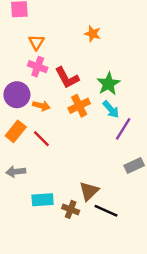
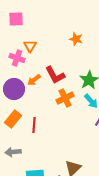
pink cross: (38, 67) -> (17, 58), moved
orange arrow: (41, 106) -> (34, 80), moved, turned 128
red line: (41, 139) -> (34, 125), turned 49

